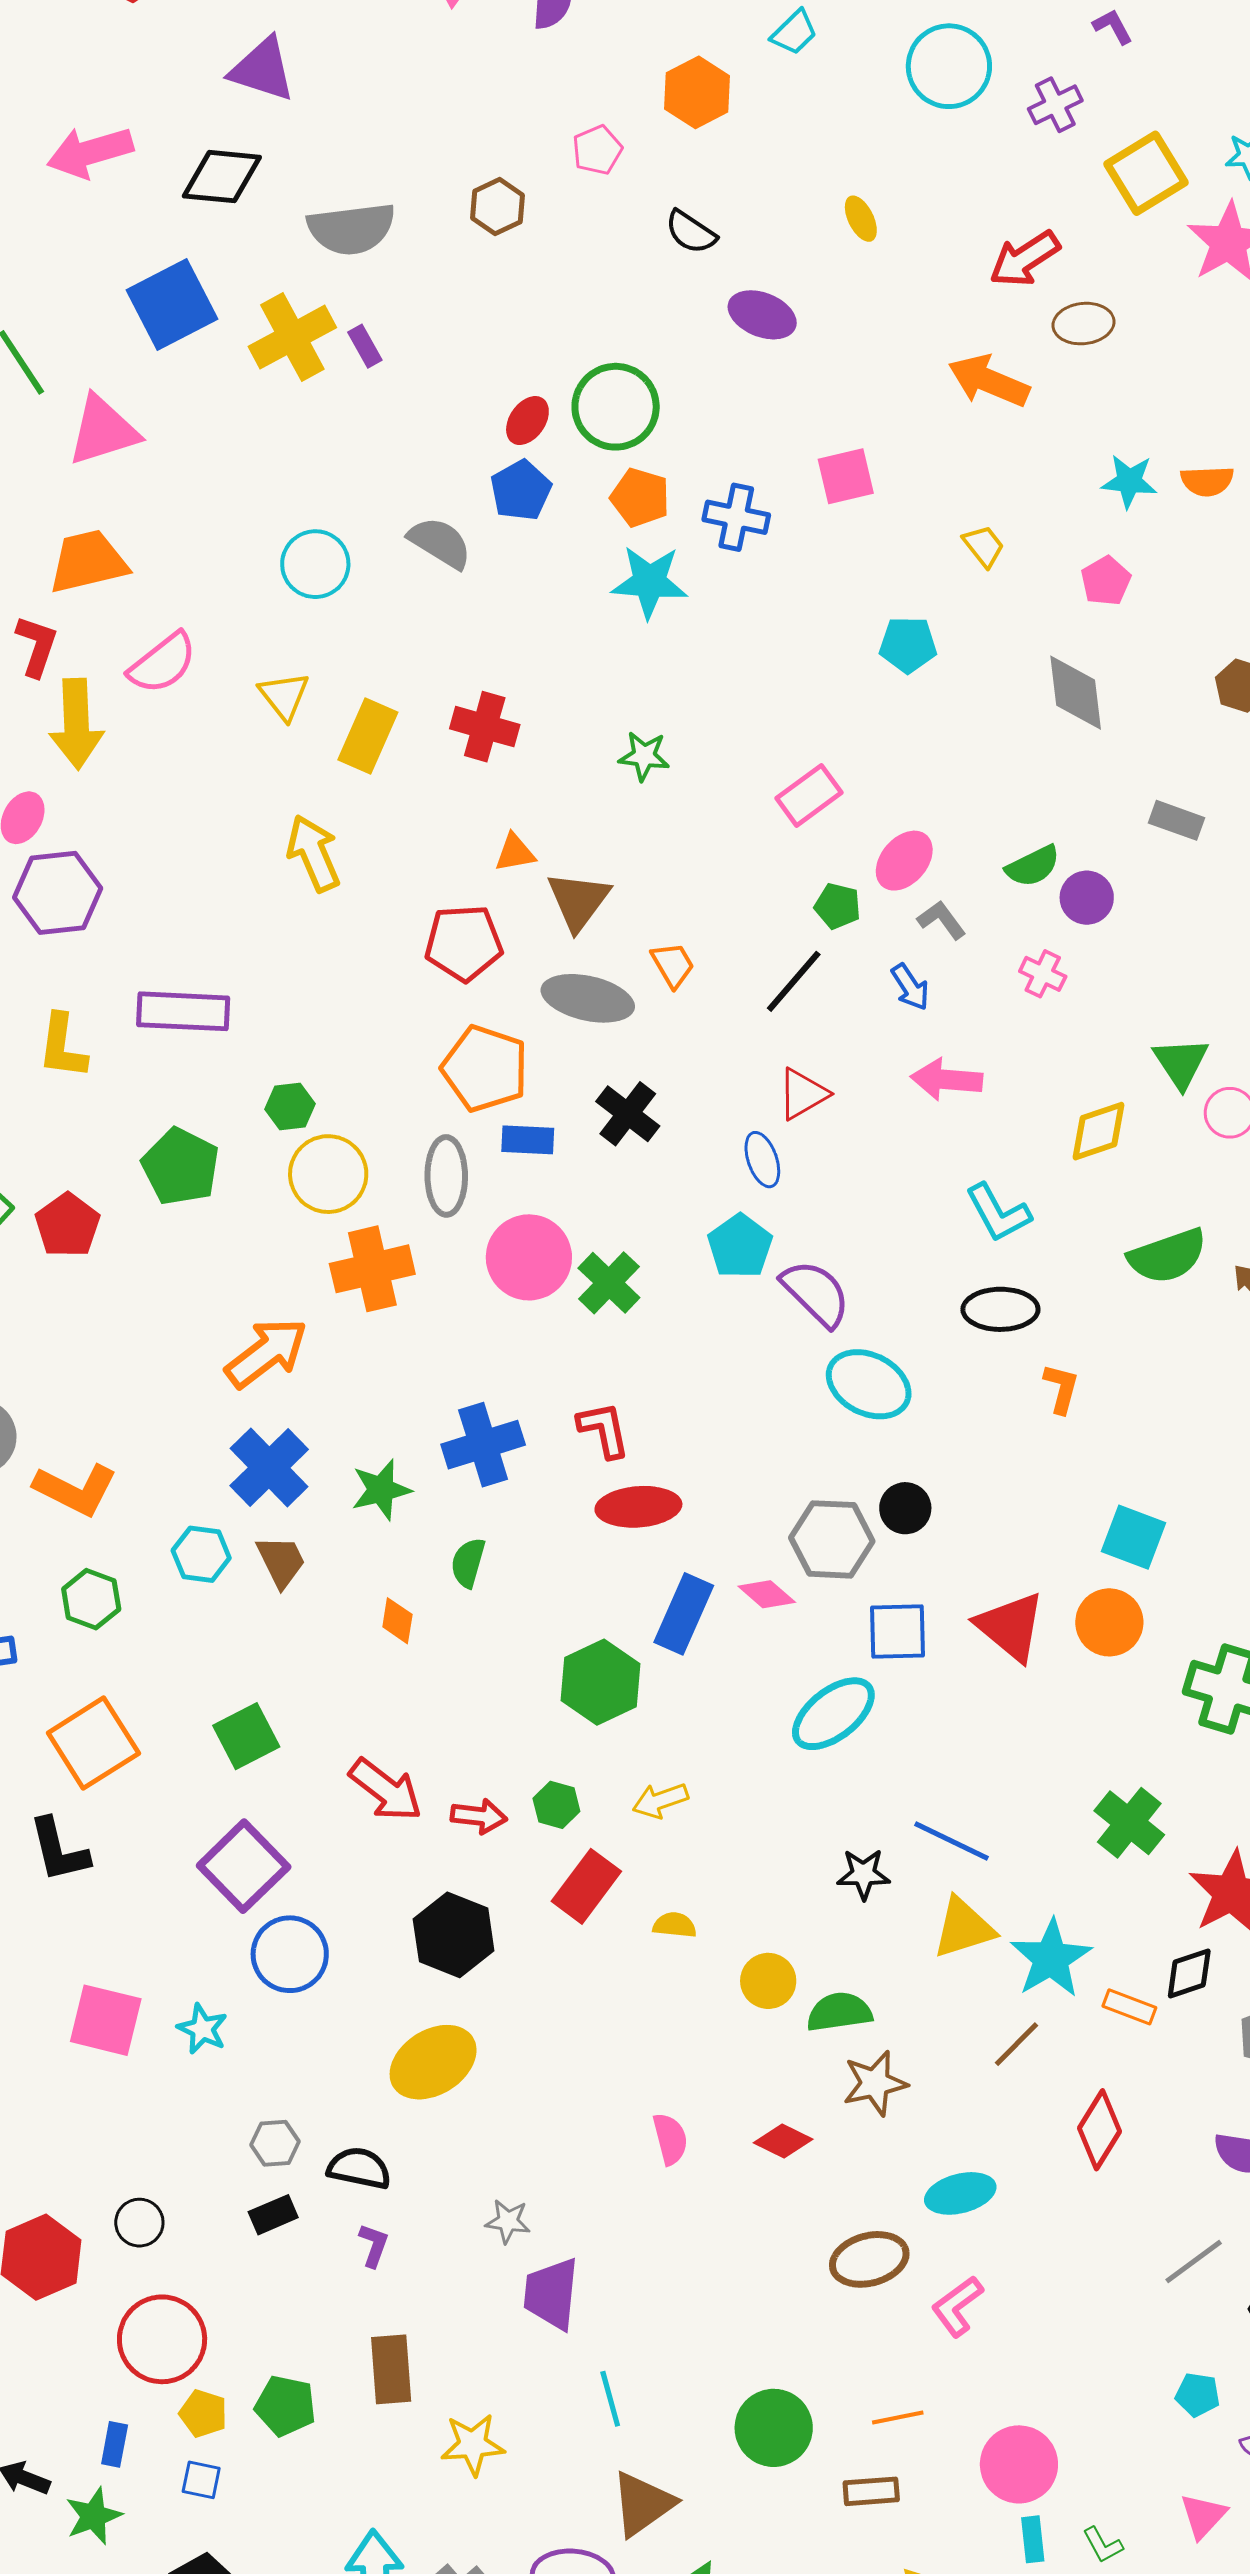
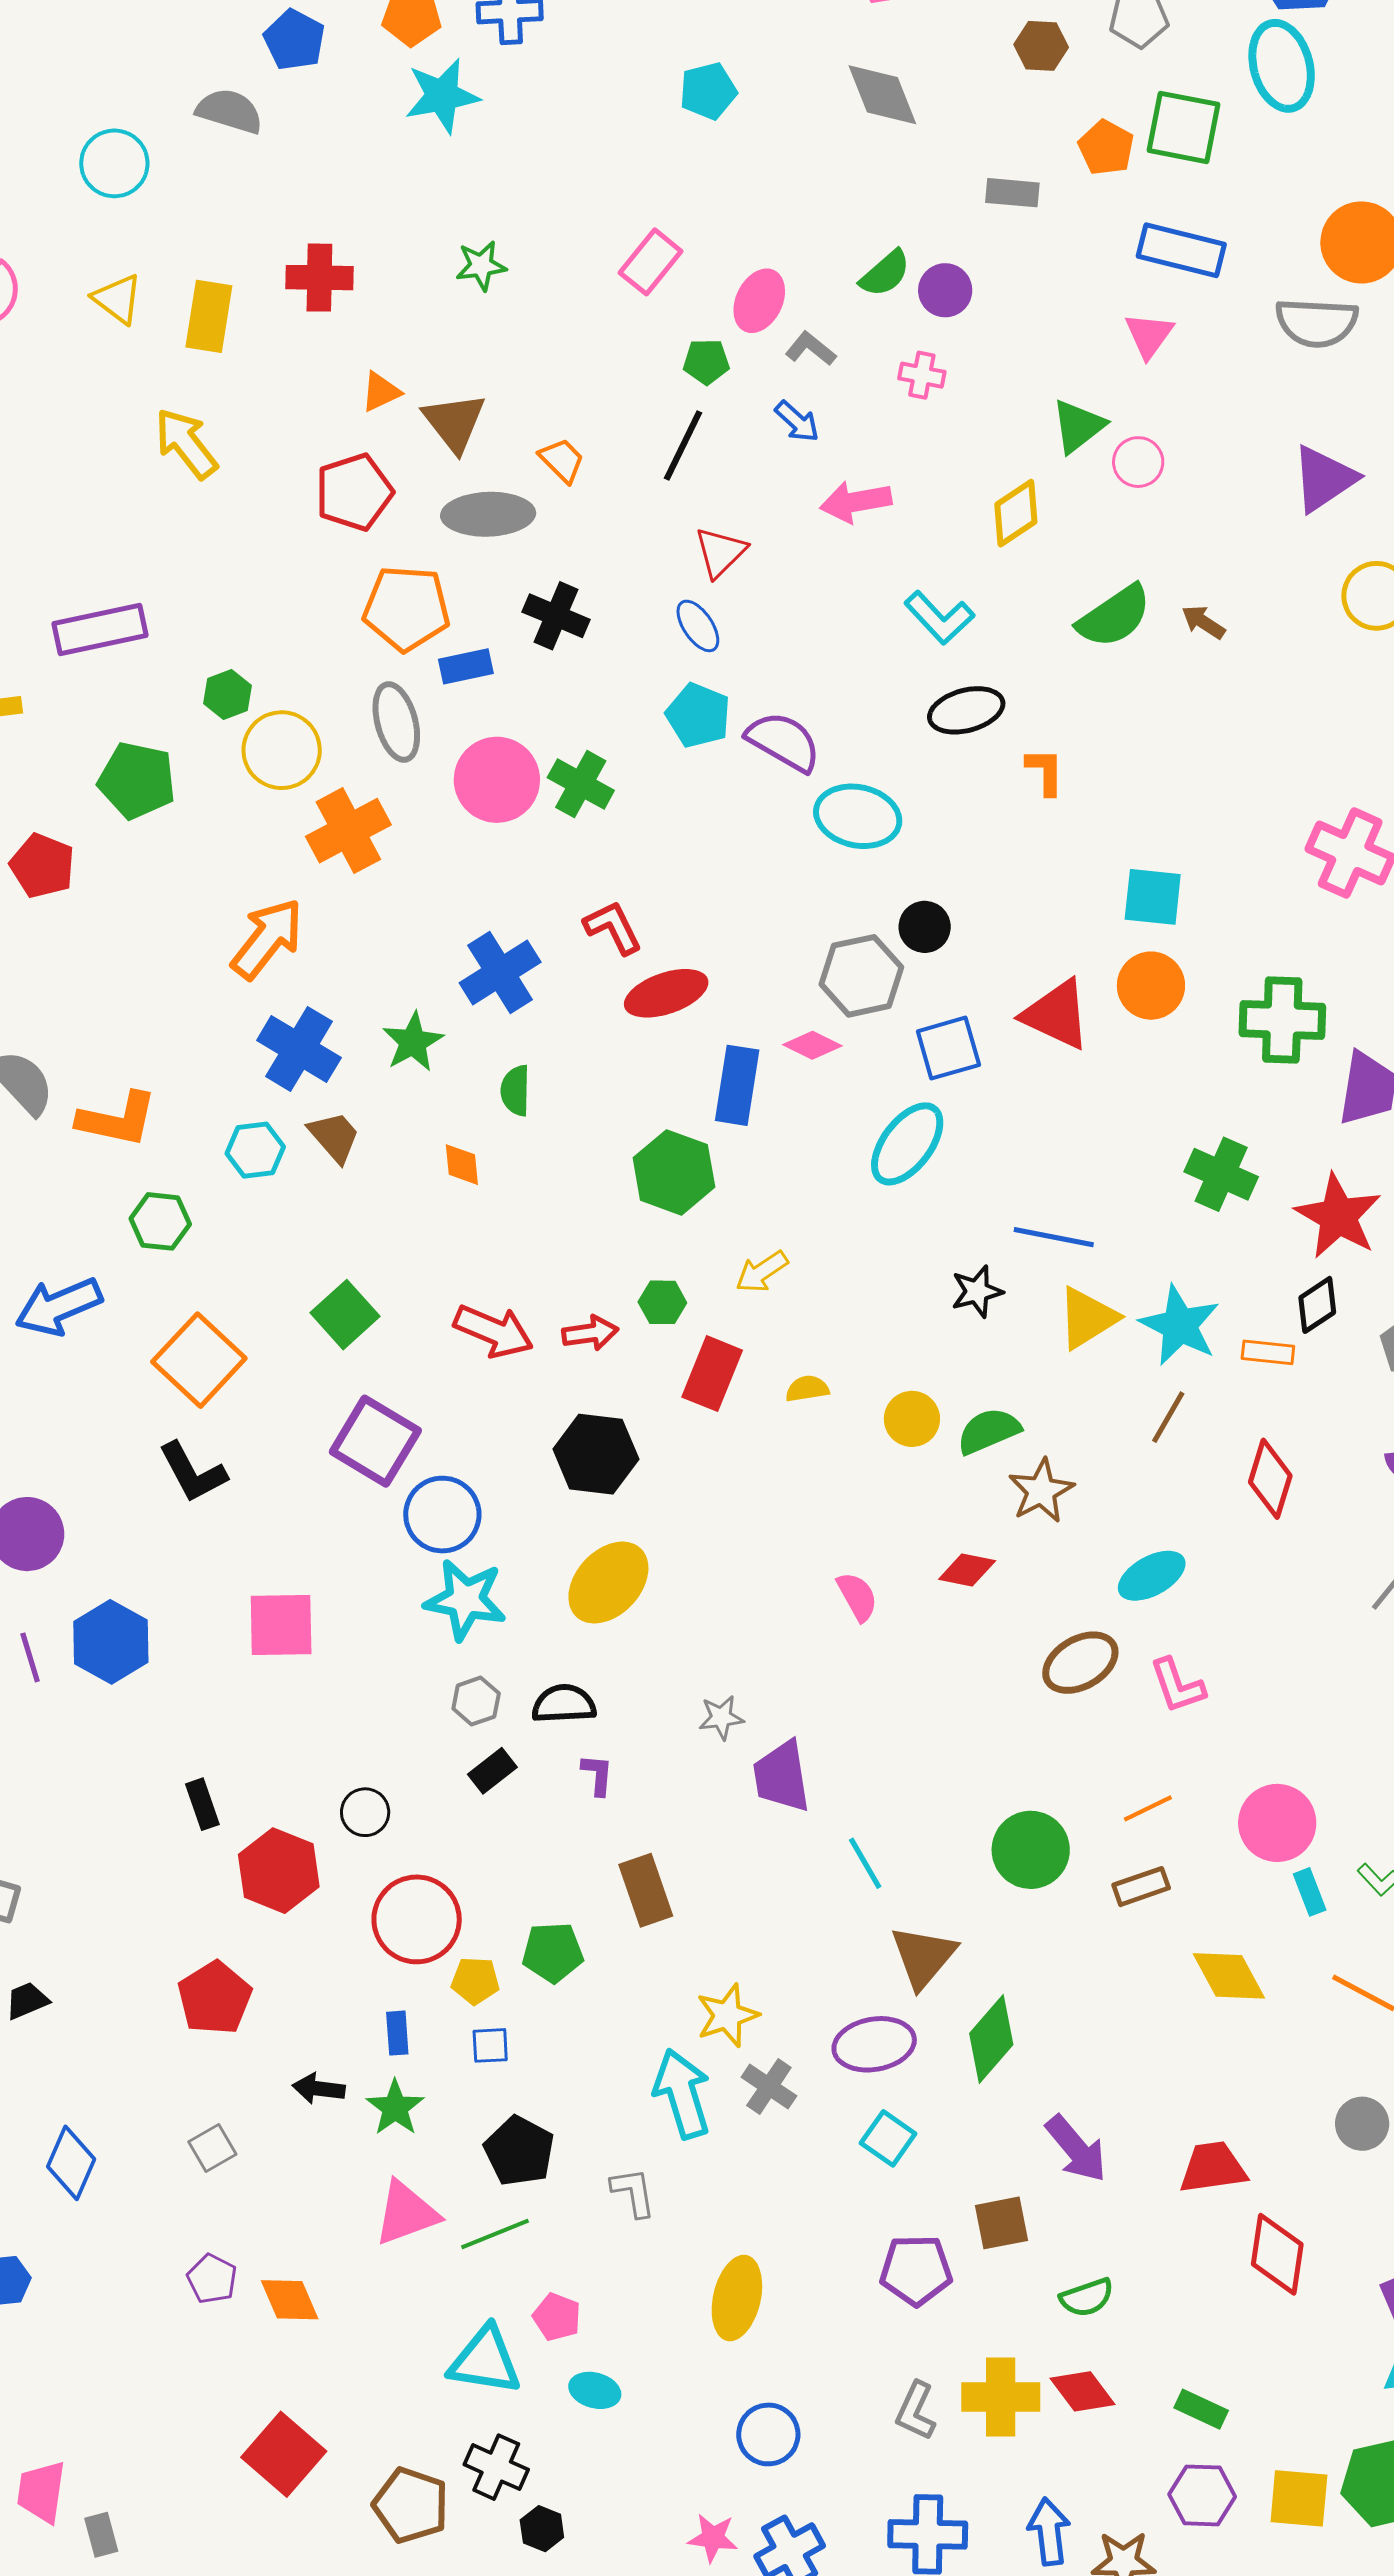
green triangle: (1181, 1063) -> (1078, 426), turned 40
cyan star: (202, 2029) -> (465, 1600), moved, size x1.6
pink L-shape: (957, 2306) -> (1177, 1686), turned -58
yellow star: (473, 2445) -> (727, 2015), moved

